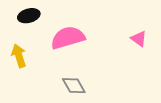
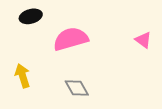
yellow arrow: (19, 56) -> (23, 76), moved

